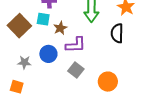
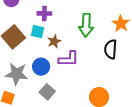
gray star: (24, 62) -> (17, 74), size x1.6
gray square: (76, 70) -> (47, 92), moved

